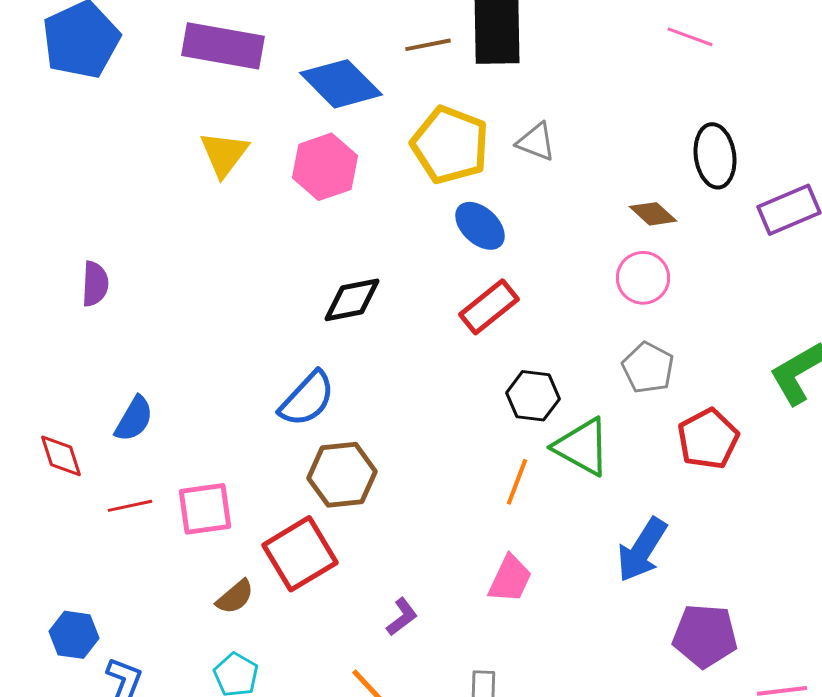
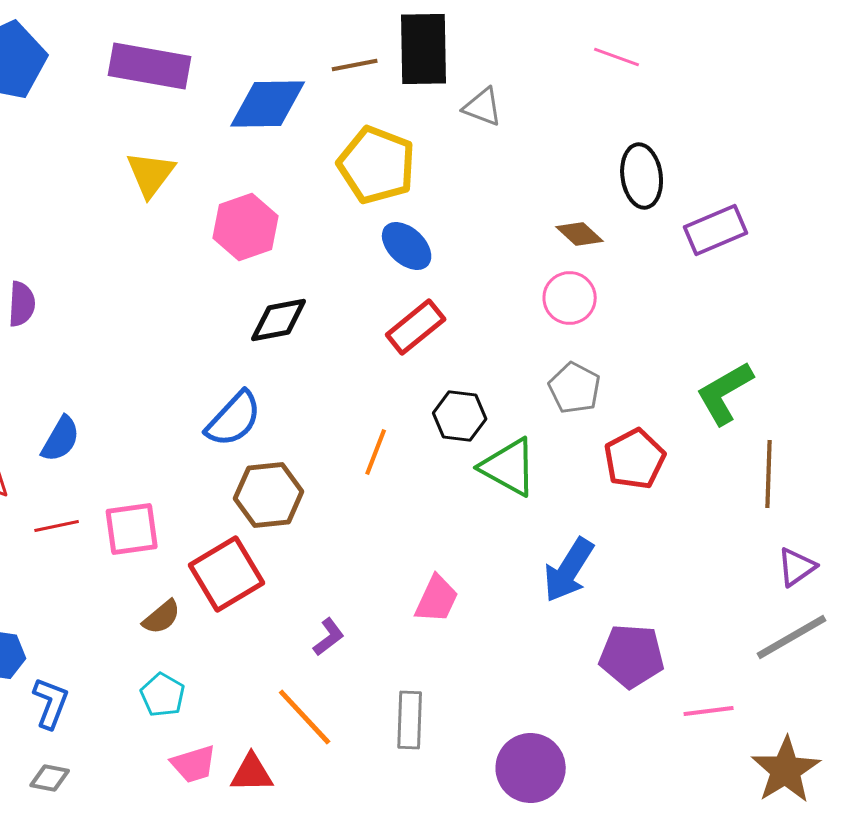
blue diamond: (341, 84) -> (268, 104), turned -46
gray triangle: (536, 142) -> (483, 107), moved
pink hexagon: (325, 167) -> (246, 227), moved
orange line: (517, 482) -> (376, 452), moved

